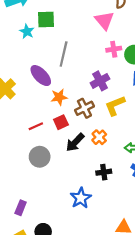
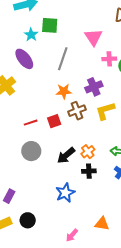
pink triangle: (104, 20) -> (93, 37), moved
purple ellipse: (41, 76) -> (24, 59), moved
orange star: (59, 97) -> (64, 91), moved
orange cross: (99, 137) -> (88, 152), moved
black arrow: (75, 142) -> (66, 155), moved

